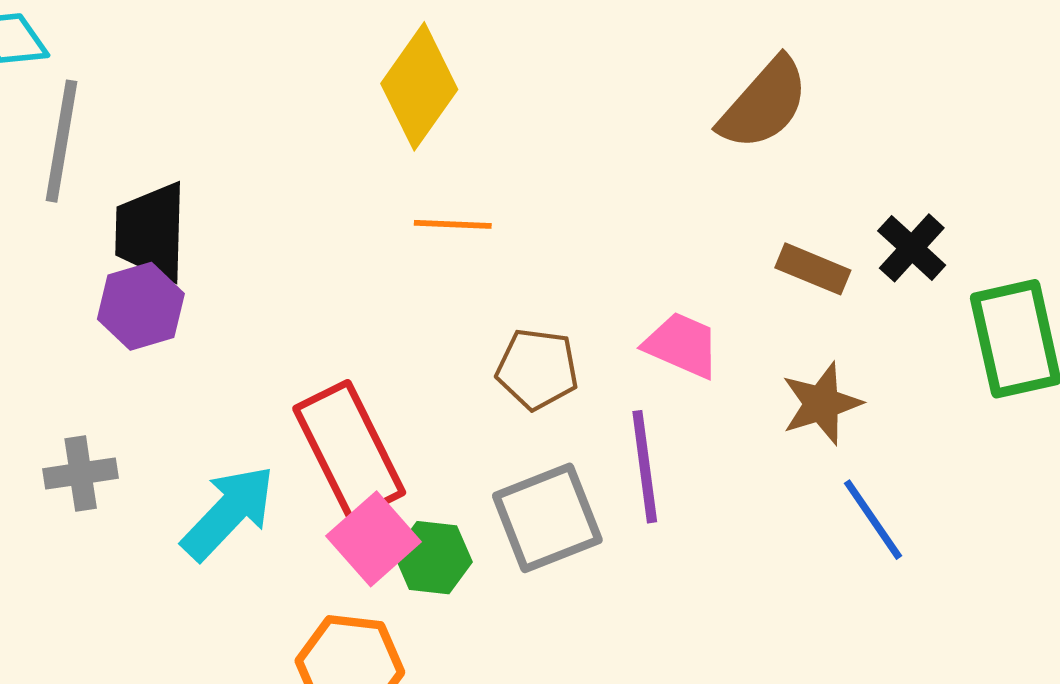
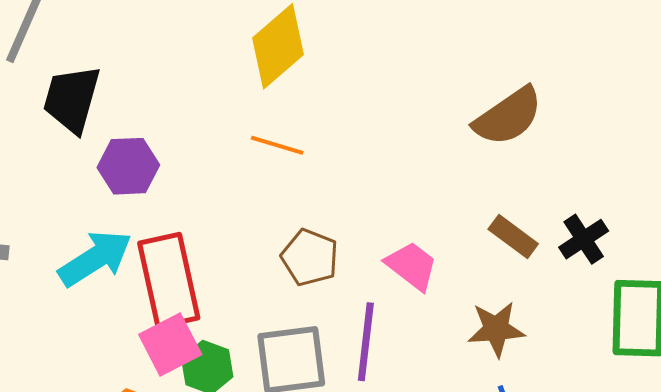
purple hexagon: (141, 306) -> (128, 166), moved
cyan arrow: (228, 513) -> (95, 258), moved

